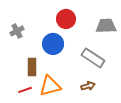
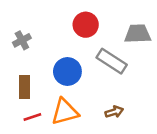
blue circle: (53, 44) -> (67, 71), moved
gray rectangle: (93, 58) -> (112, 61), moved
brown rectangle: (32, 67) -> (25, 87), moved

